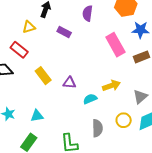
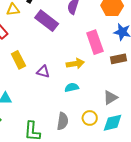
purple rectangle: (64, 32) -> (47, 21), size x1.6
yellow arrow: (111, 86) -> (75, 64), moved
cyan semicircle: (90, 99) -> (72, 87), moved

